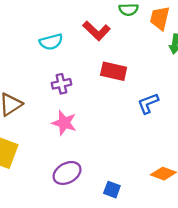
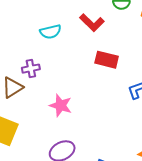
purple cross: (61, 84) -> (31, 69), moved

